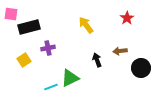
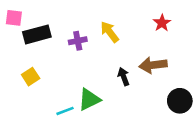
purple cross: (48, 48) -> (78, 41), moved
brown arrow: (120, 51) -> (153, 65), size x1.5
black circle: (141, 68) -> (180, 101), moved

